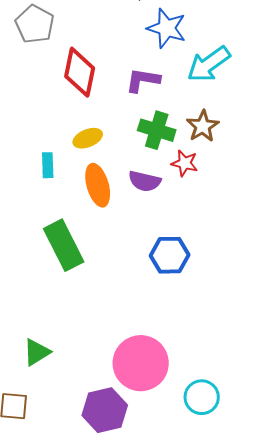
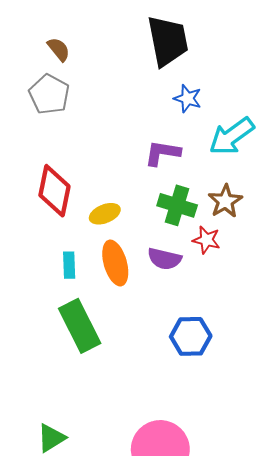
blue star: (167, 28) -> (188, 98), size x0.7
red diamond: (80, 72) -> (54, 191), moved
cyan rectangle: (48, 165) -> (69, 265), moved

